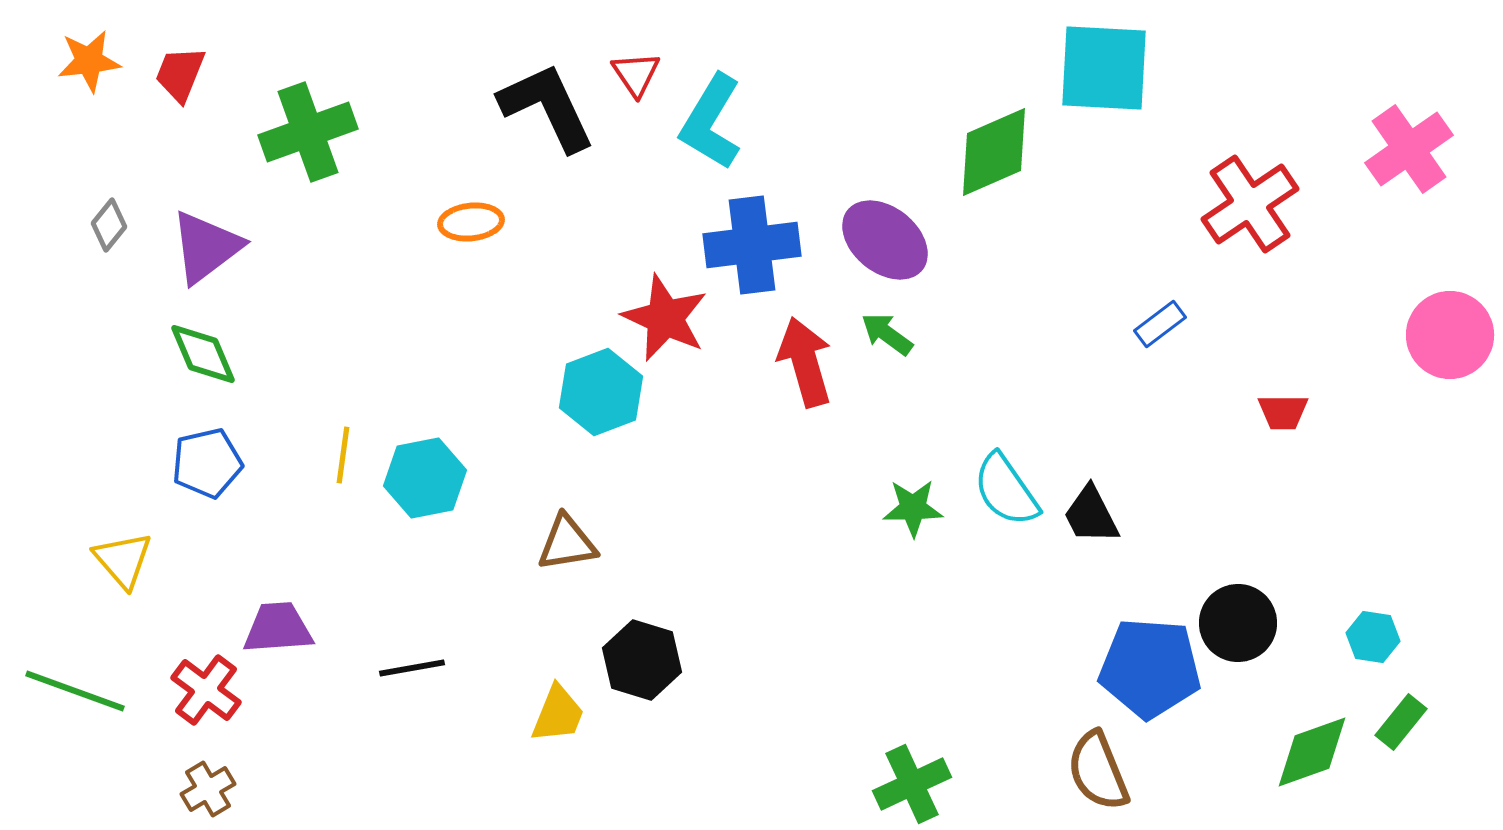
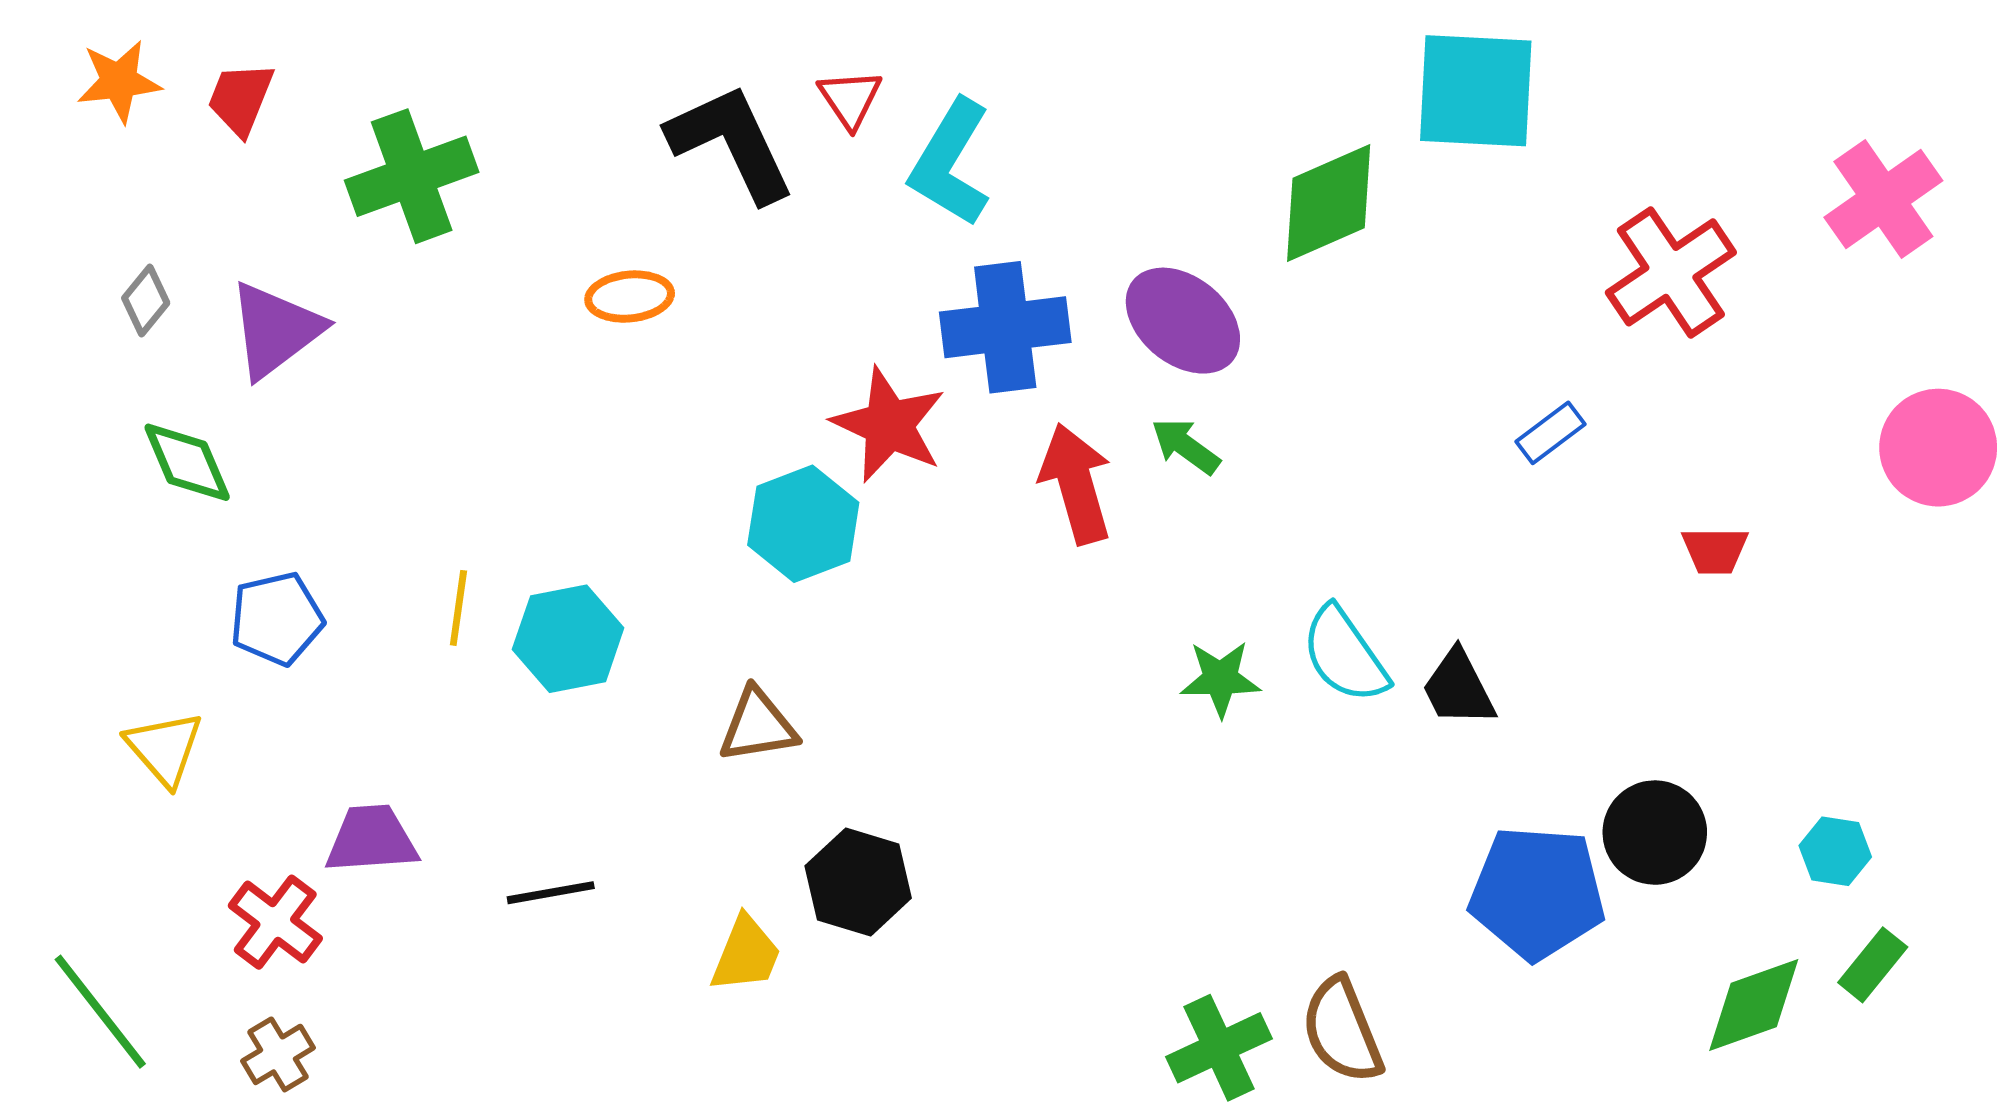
green diamond: (203, 354) -> (187, 462), moved
green line: (75, 691) -> (100, 1012), moved, turned 32
brown semicircle: (1098, 771) -> (1342, 1030), moved

